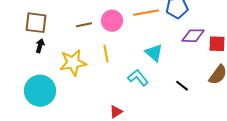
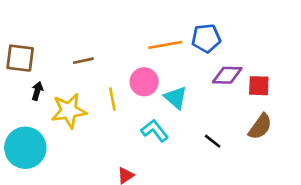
pink circle: (112, 21) -> (144, 82), moved
black arrow: (40, 46) -> (37, 91), moved

